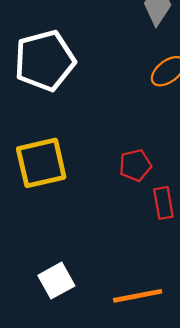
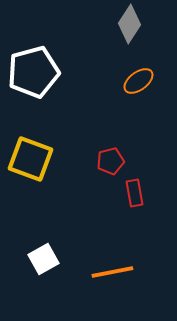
yellow square: (41, 163) -> (30, 159), turned 33

